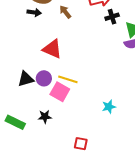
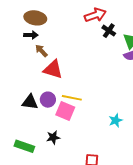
brown arrow: (65, 12) -> (41, 51), moved
black cross: (112, 17) -> (109, 31), turned -32
black triangle: (26, 79) -> (30, 102), turned 30

